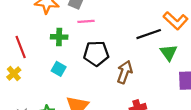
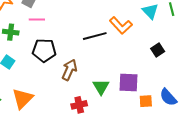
green triangle: (169, 52) -> (101, 87), moved

